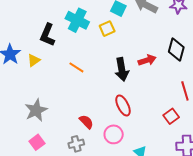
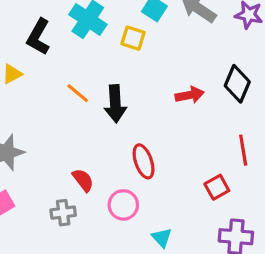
yellow square: (107, 29) -> (133, 38), turned 35
black arrow: (122, 69) -> (115, 104), moved

